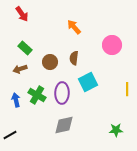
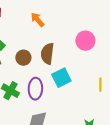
orange arrow: (74, 27) -> (37, 20), moved
brown semicircle: (74, 58) -> (47, 54), size x1.5

